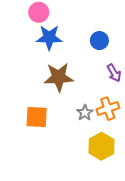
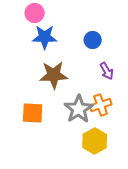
gray star: (85, 113) -> (79, 109), size x1.8

